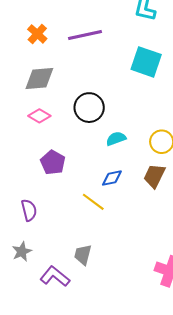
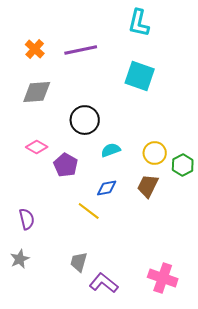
pink diamond: (39, 116) -> (37, 147), moved
purple pentagon: (53, 162) -> (66, 165), moved
purple L-shape: (55, 276) -> (104, 283), moved

